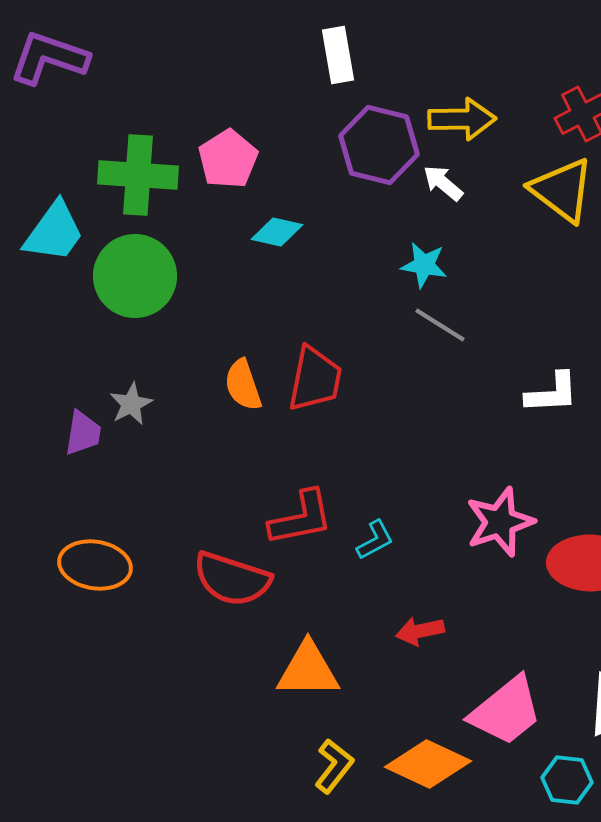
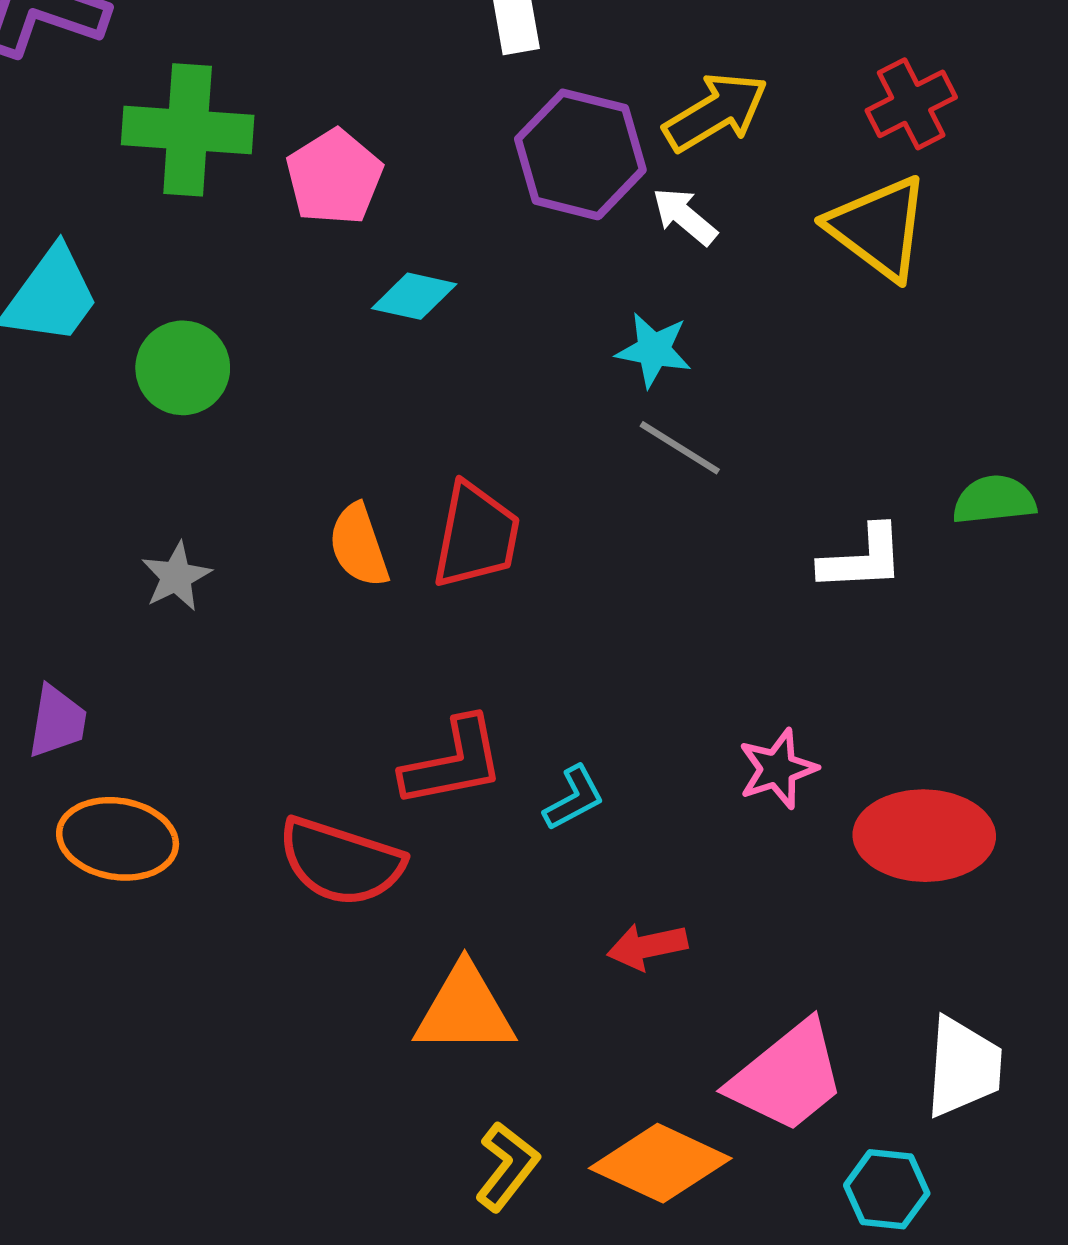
yellow arrow: (462, 119) -> (716, 112), turned -30
green cross: (138, 175) -> (188, 130), moved
green circle: (135, 276) -> (183, 368), size x0.7
purple trapezoid: (83, 433) -> (57, 722), moved
pink star: (500, 522) -> (778, 769), size x0.7

